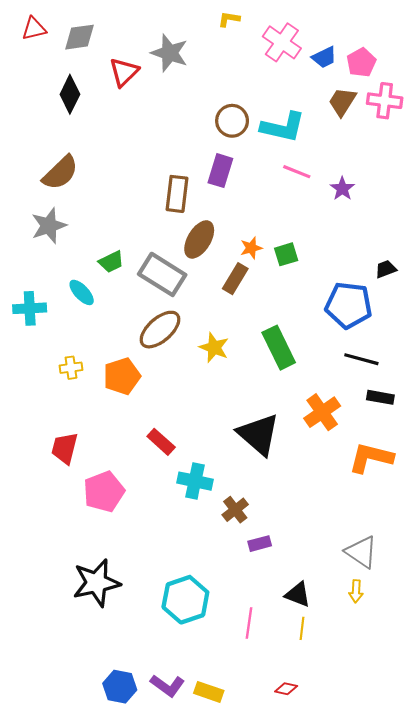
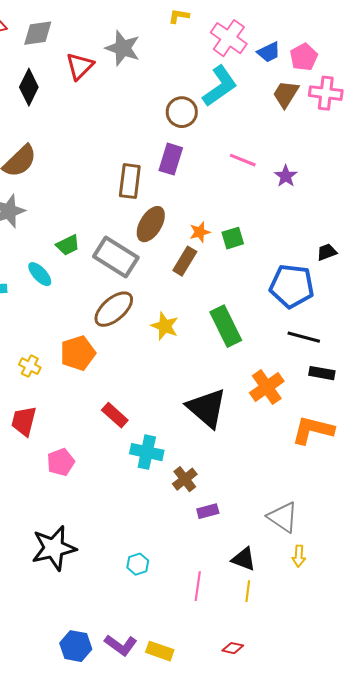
cyan L-shape: (283, 127) -> (220, 86), moved, turned -48
yellow cross: (71, 368) -> (30, 366), moved, turned 35
pink pentagon: (104, 492) -> (61, 462), size x0.7
gray triangle: (361, 552) -> (283, 517), moved
cyan hexagon: (185, 600) -> (138, 564), size x0.5

